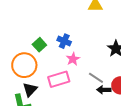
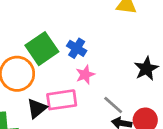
green square: (39, 45) -> (42, 49), size x1.6
black triangle: (30, 90) -> (37, 108), moved

